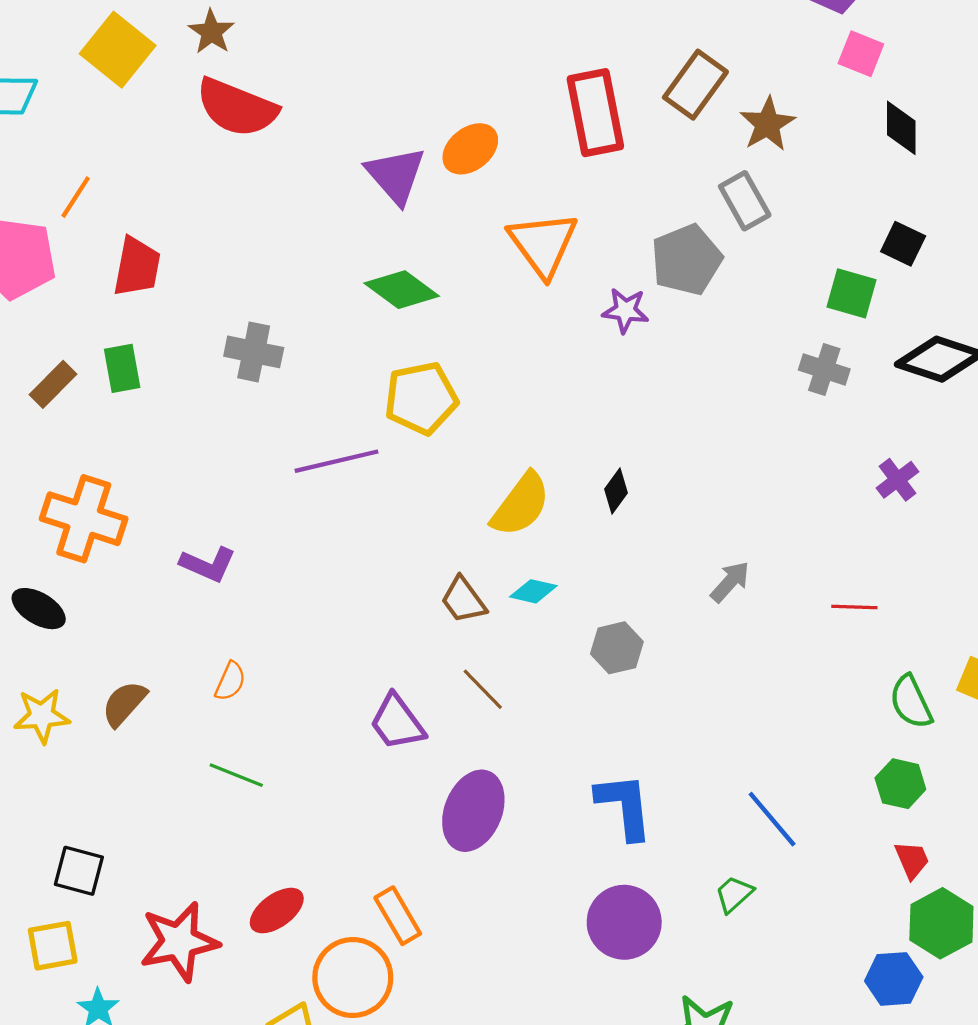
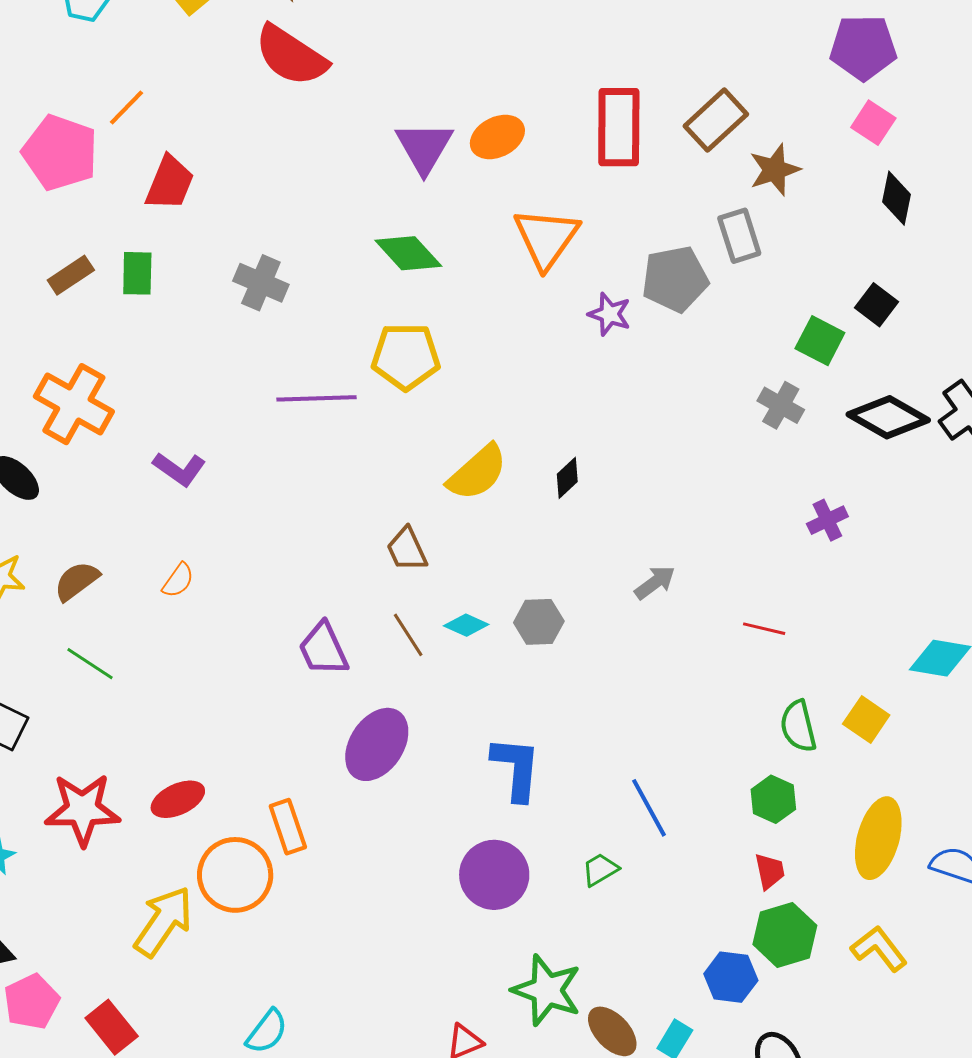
cyan diamond: (533, 591) -> (466, 625), moved
green line: (236, 775) -> (90, 664), moved

